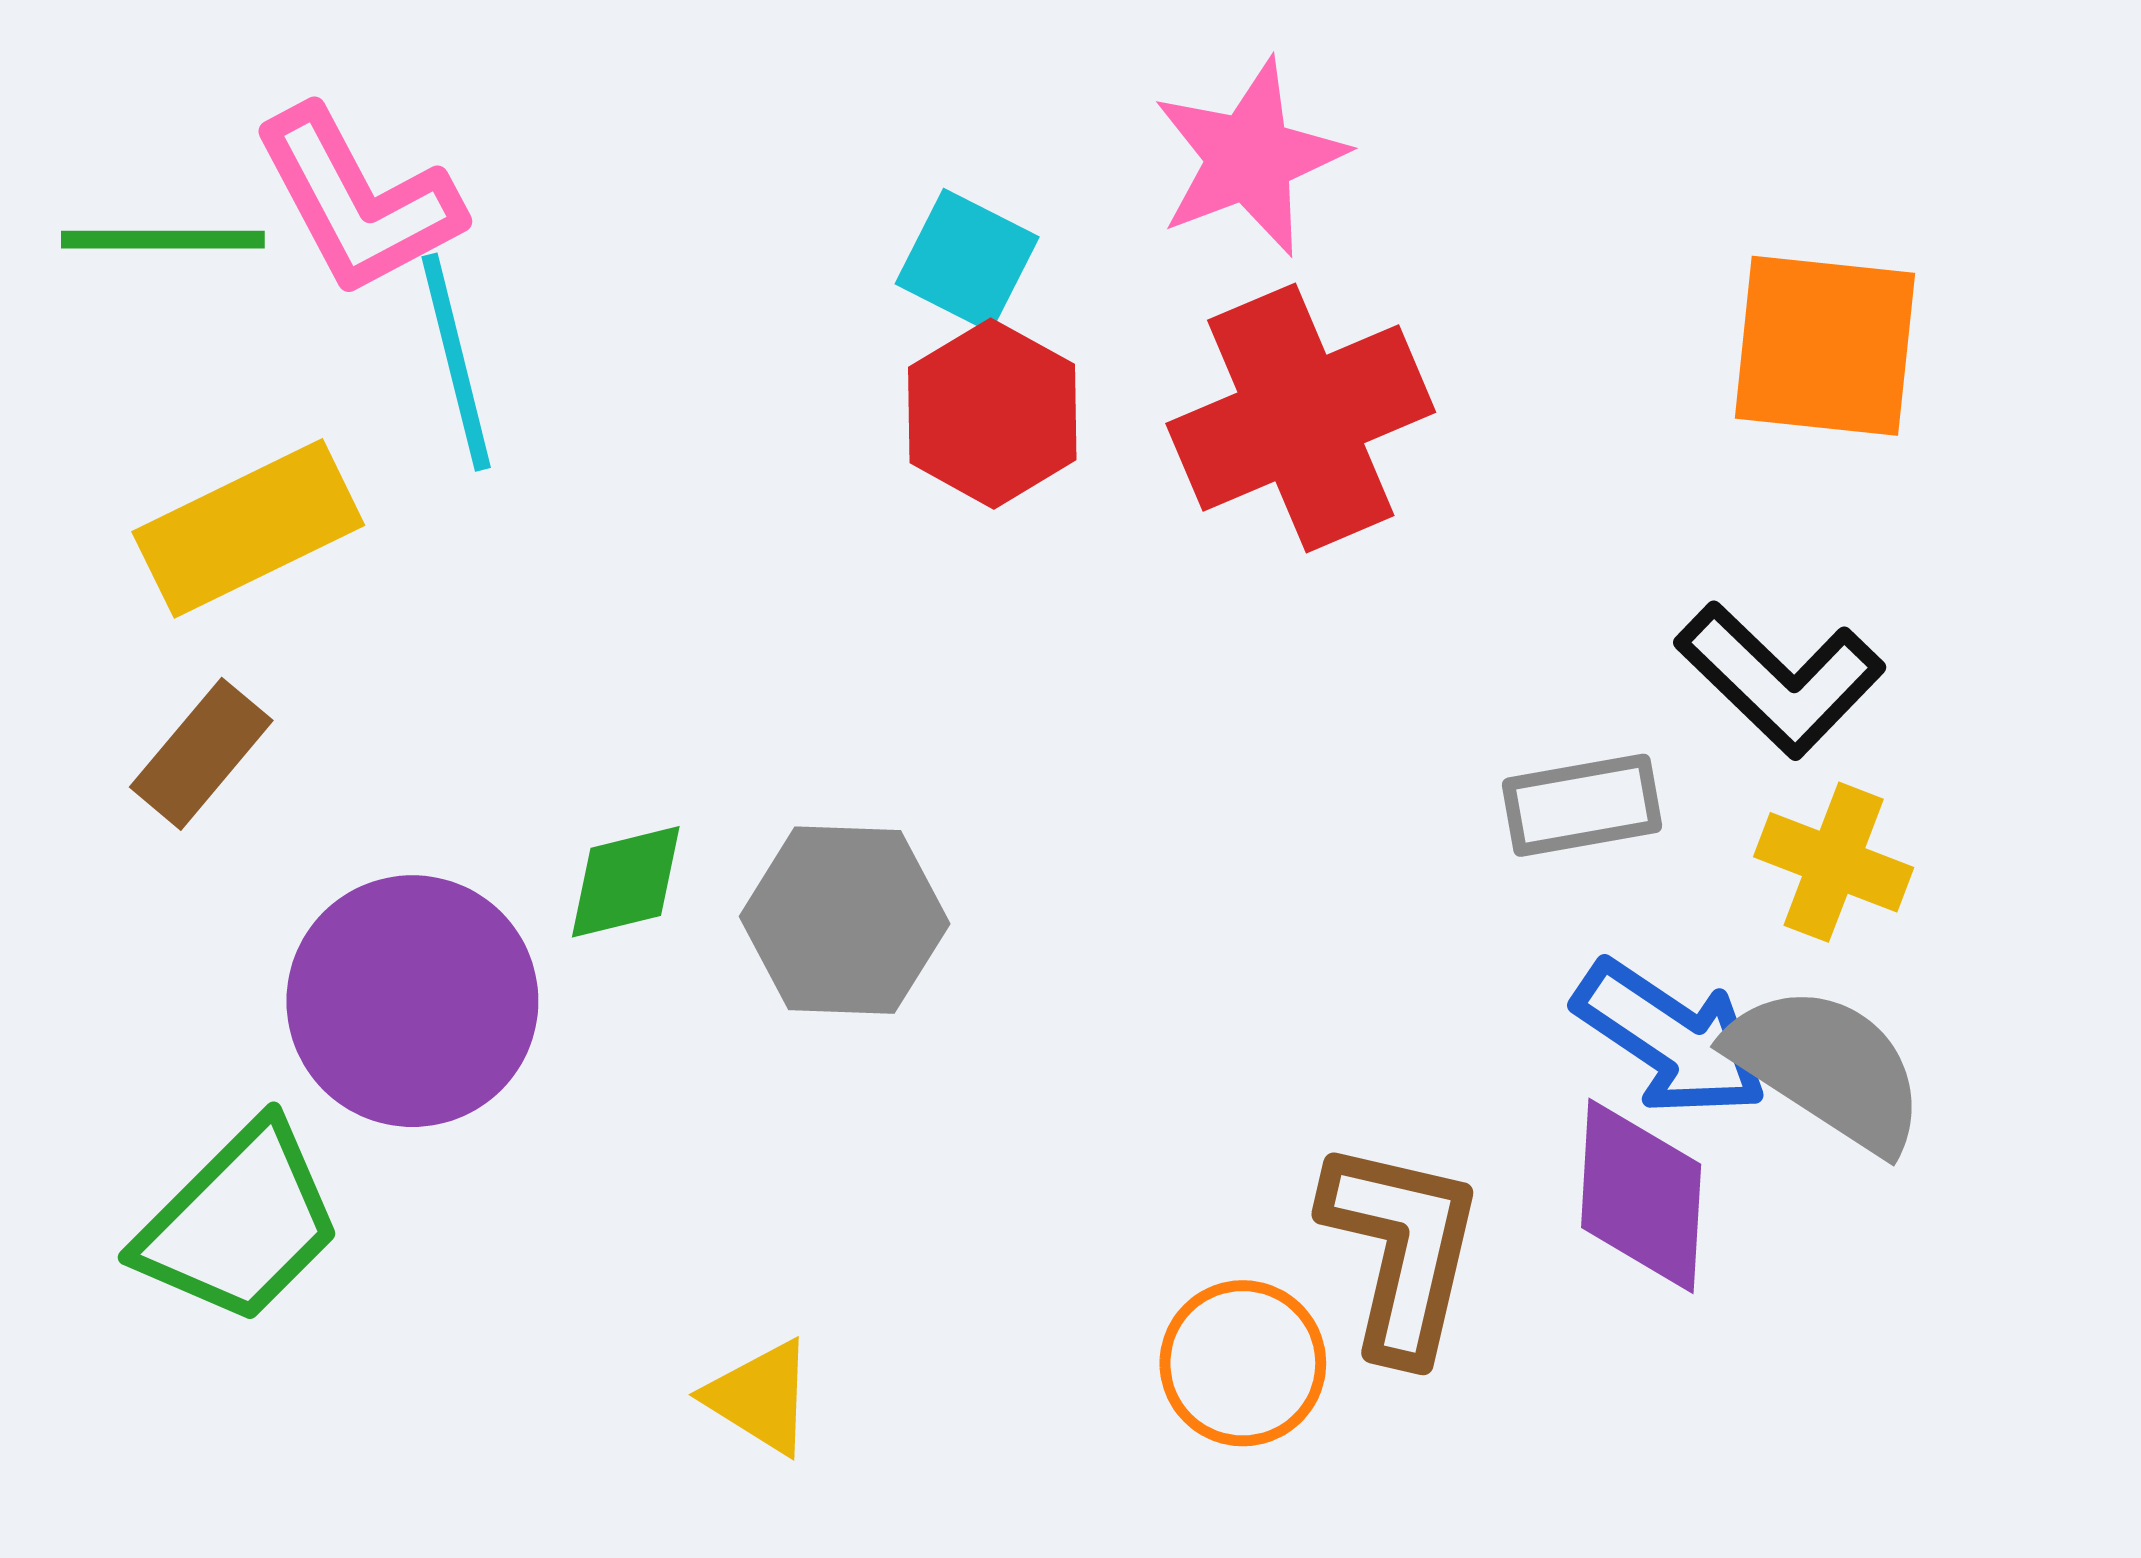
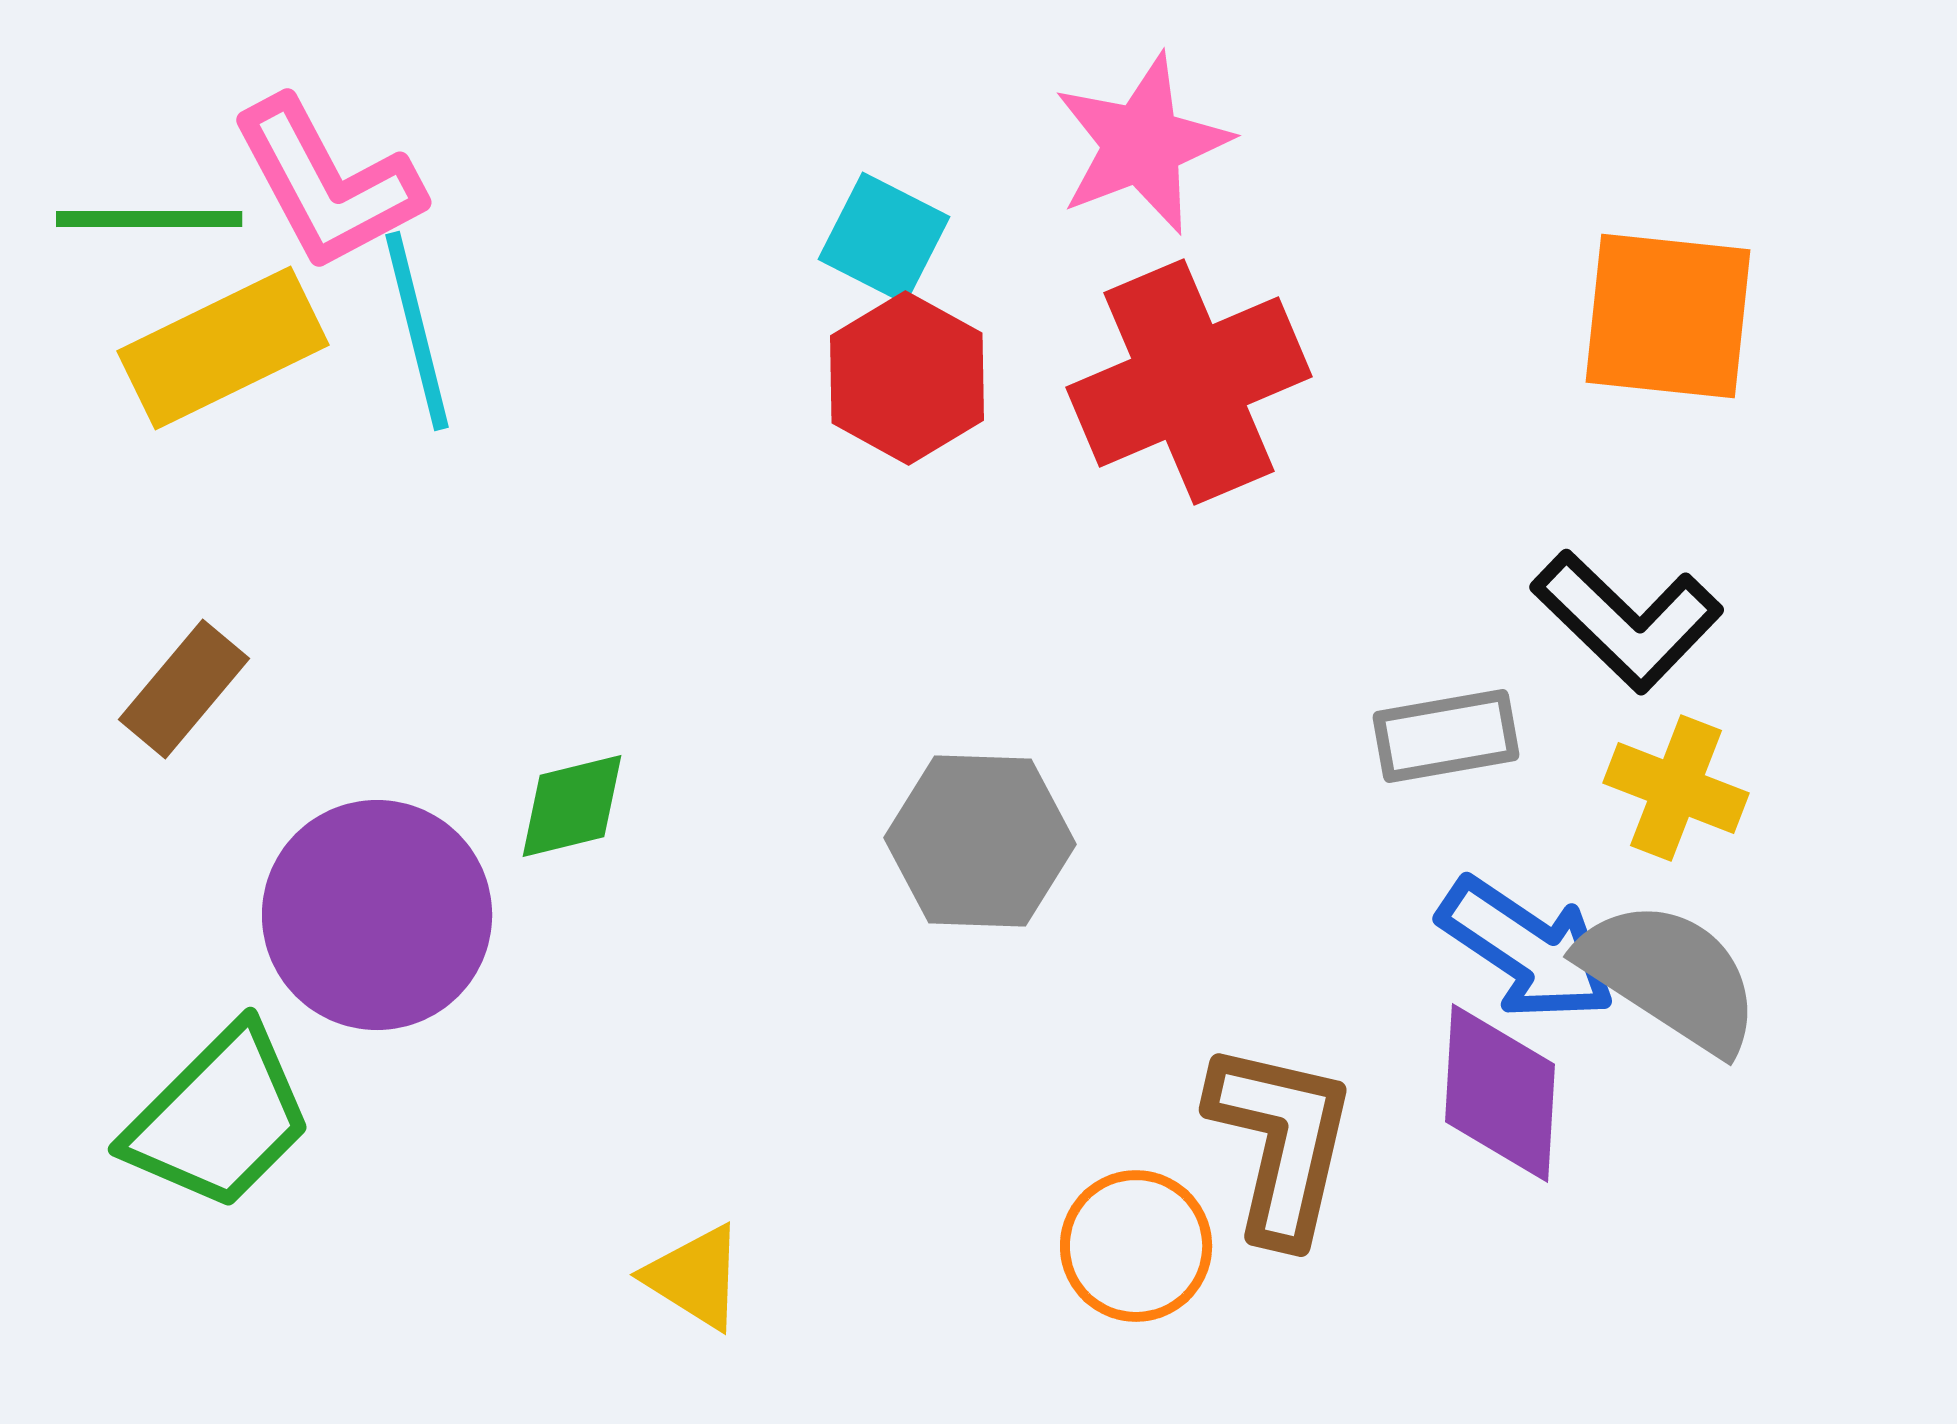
yellow rectangle: (248, 528) -> (223, 348), moved
gray hexagon: (845, 920) -> (980, 841), moved

